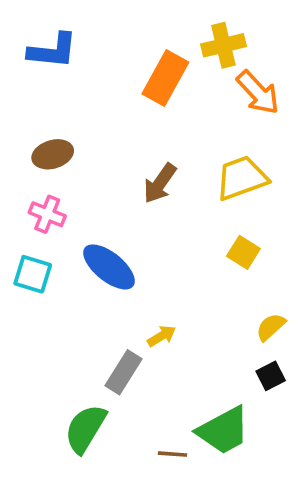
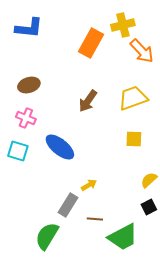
yellow square: (243, 252) -> (134, 139), turned -30
brown line: (173, 454) -> (95, 219), moved

